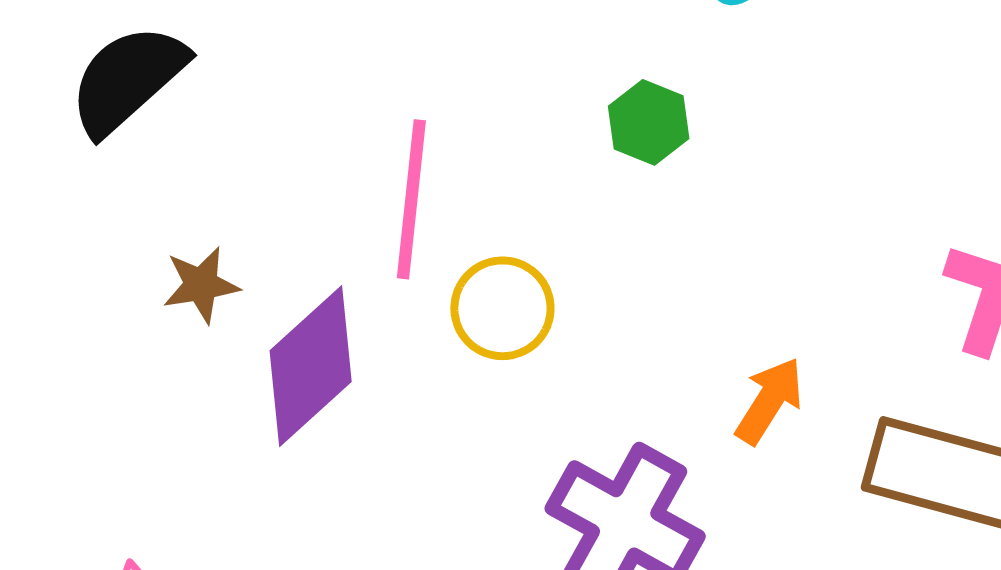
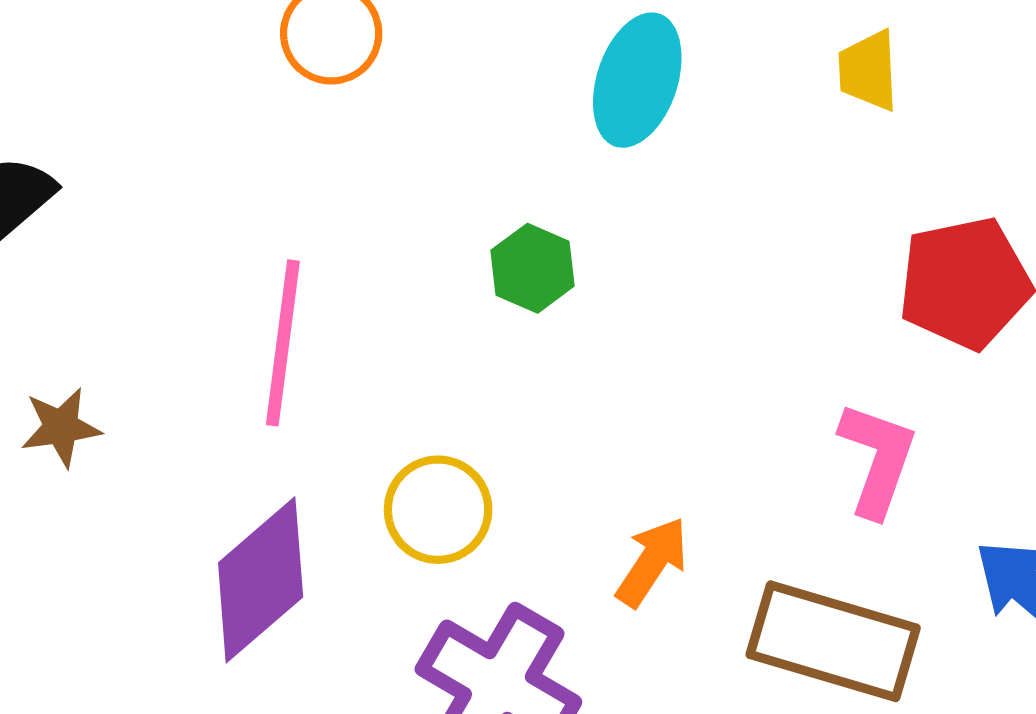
yellow circle: (502, 308) -> (438, 510), moved
purple diamond: (311, 366) -> (261, 580), moved

